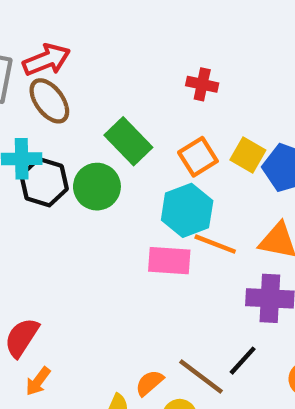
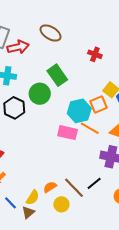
red arrow: (47, 60) -> (18, 47), moved
brown ellipse: (49, 101) -> (51, 33), moved, turned -30
orange square: (198, 157) -> (98, 104), moved
black hexagon: (44, 182) -> (14, 108), moved

